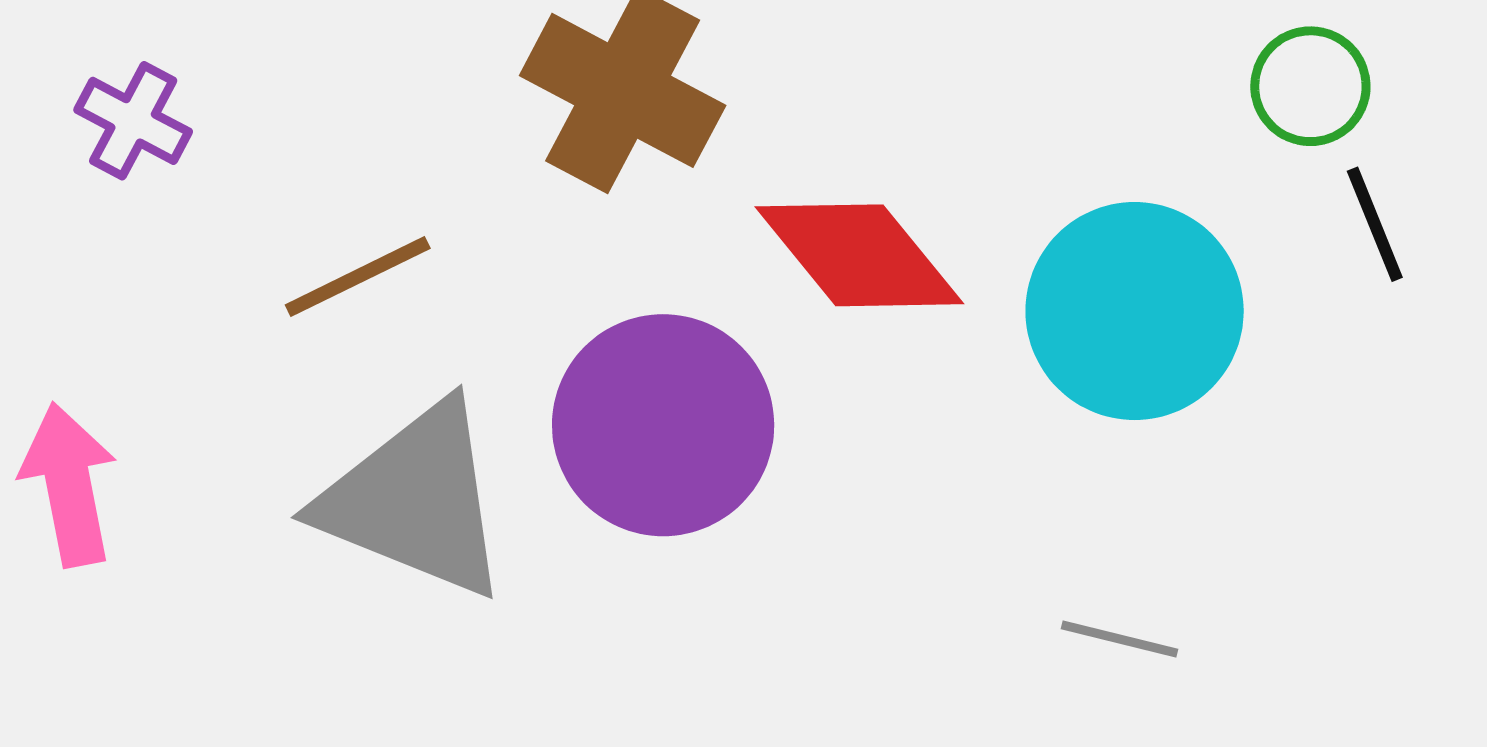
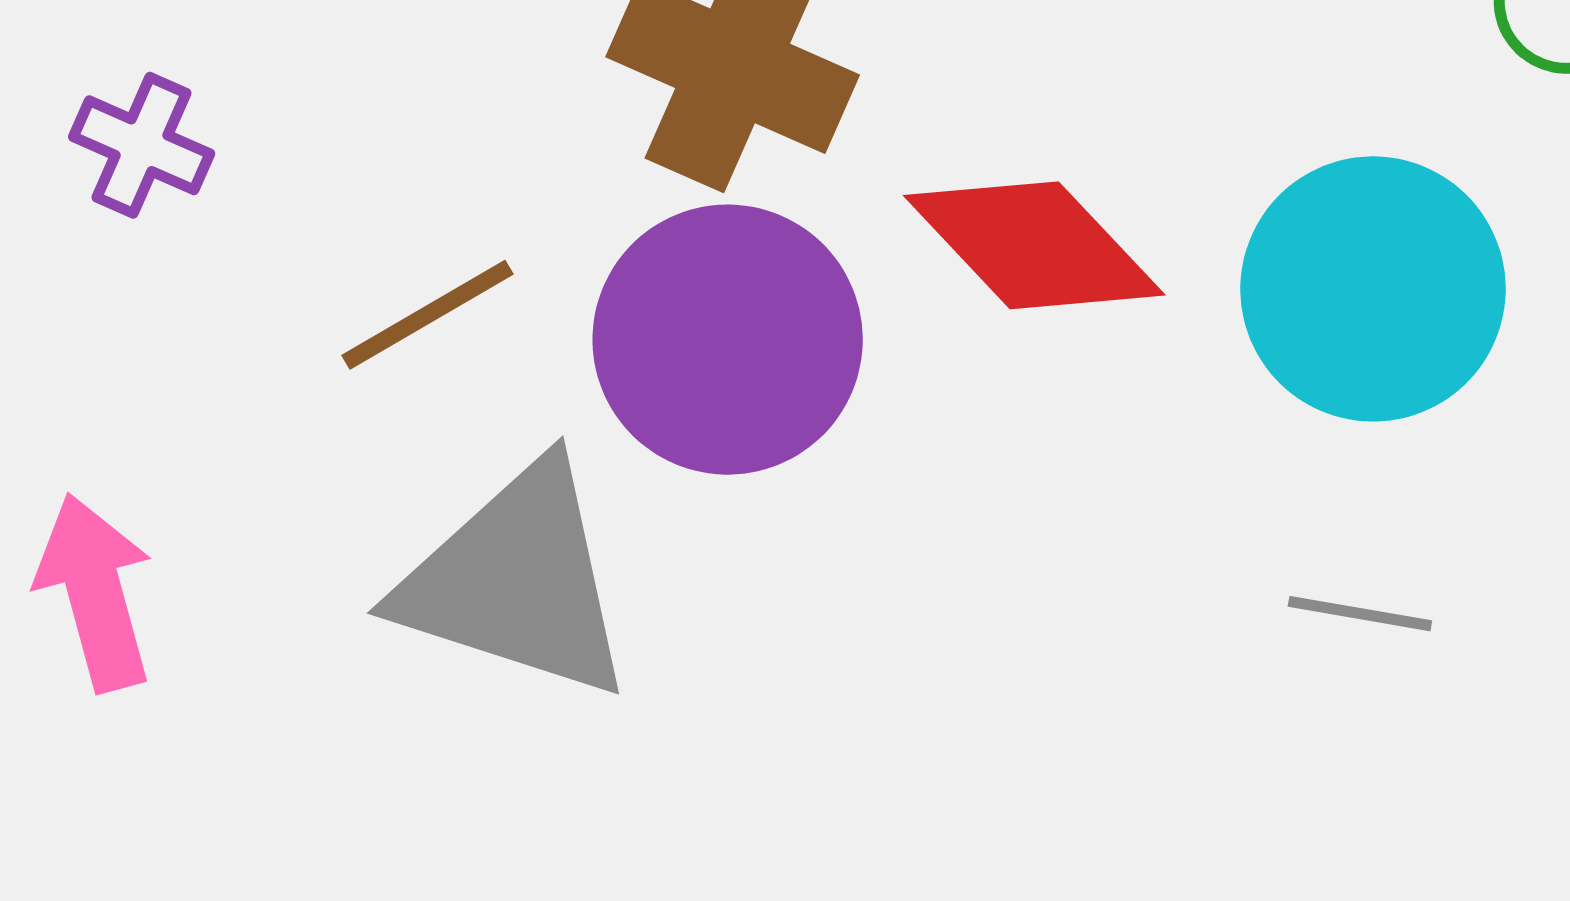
purple circle: (663, 425) -> (728, 340), moved
gray line: (1120, 639) -> (1360, 614), moved

